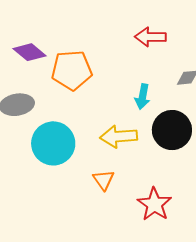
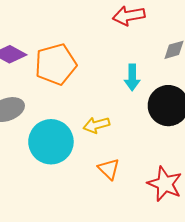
yellow arrow: (119, 137) -> (96, 125), moved, size x0.7

